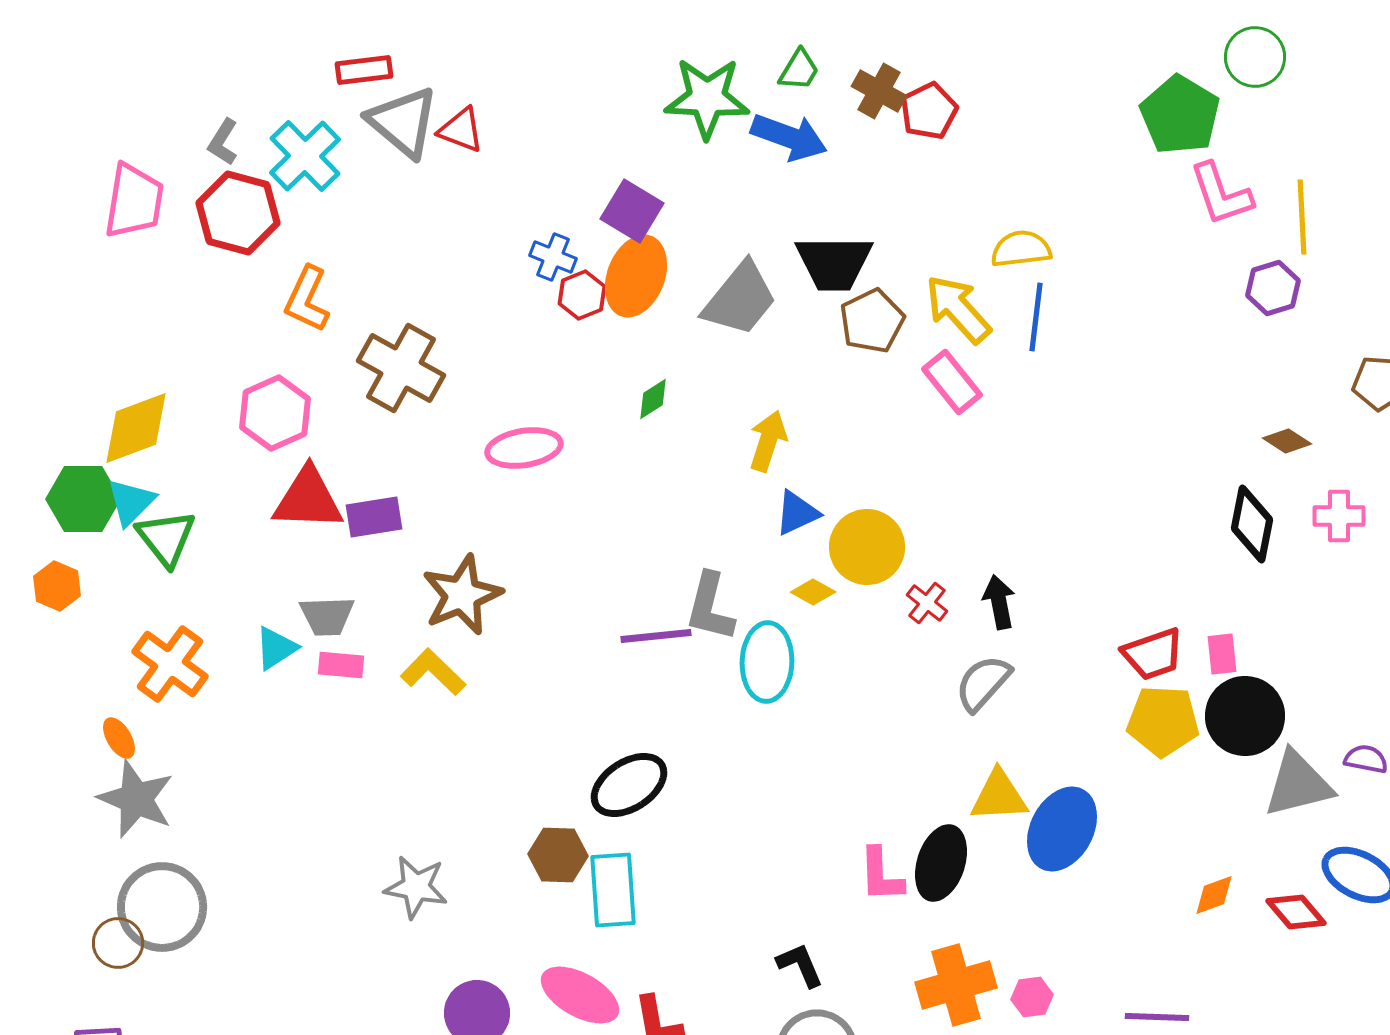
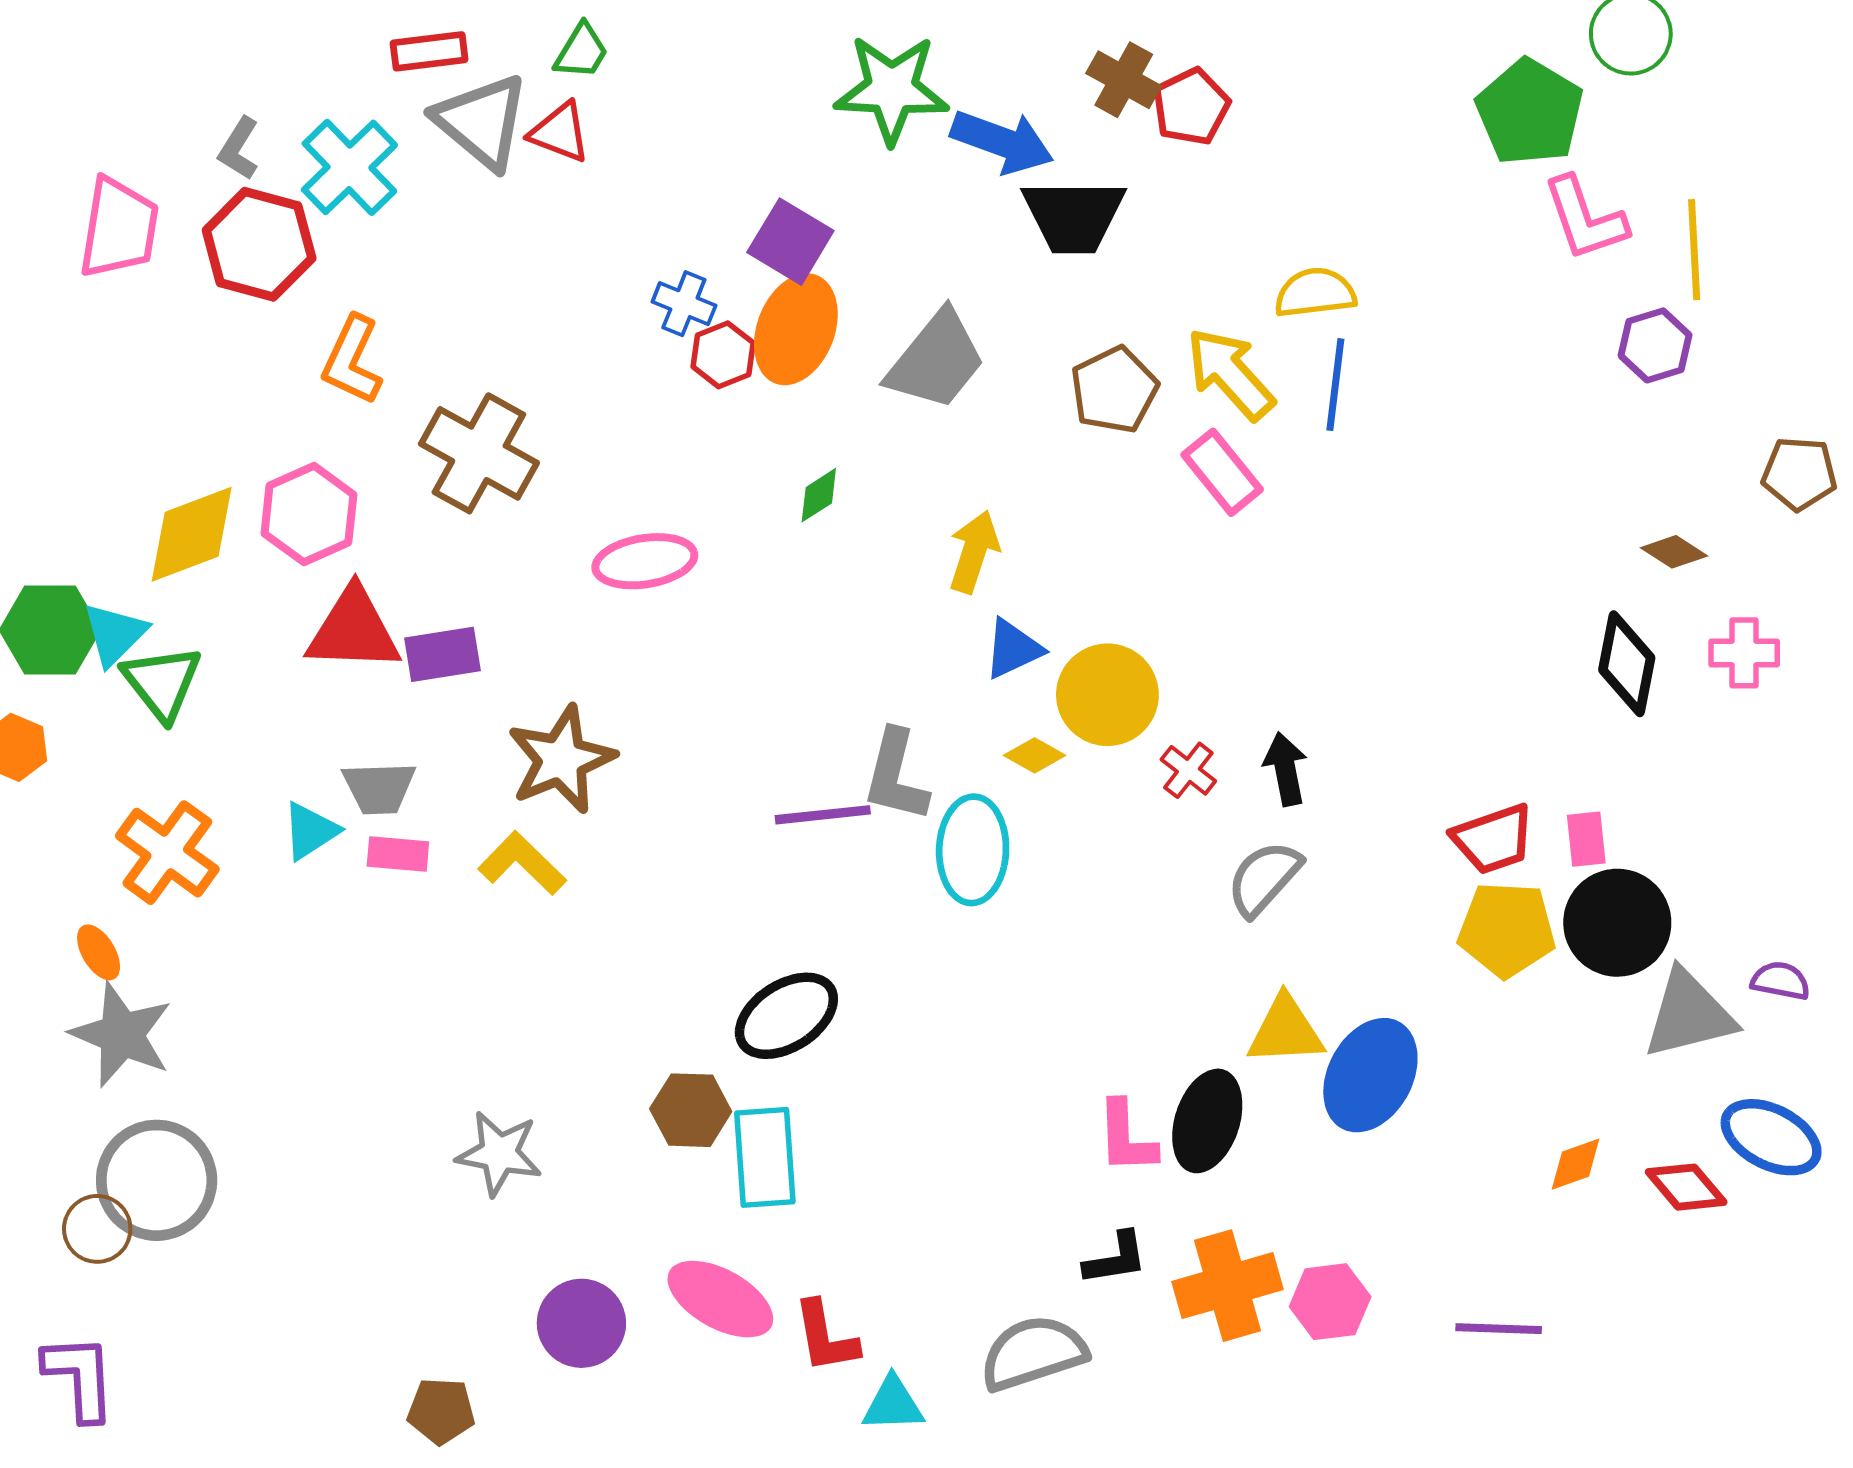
green trapezoid: (799, 70) -> (581, 51), moved
black trapezoid: (834, 263) -> (1074, 216), moved
yellow diamond: (136, 428) -> (192, 534), moved
black L-shape: (800, 965) -> (1116, 1259), moved, turned 104
pink hexagon: (1032, 997) -> (1330, 1302), size x1.4

